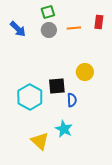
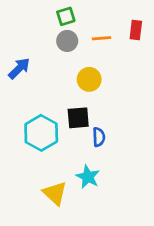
blue arrow: (18, 29) -> (19, 68), moved, turned -90
yellow circle: (85, 72) -> (89, 79), moved

